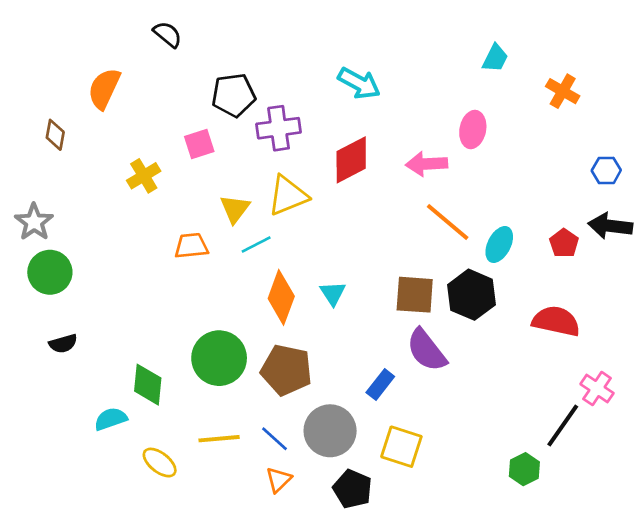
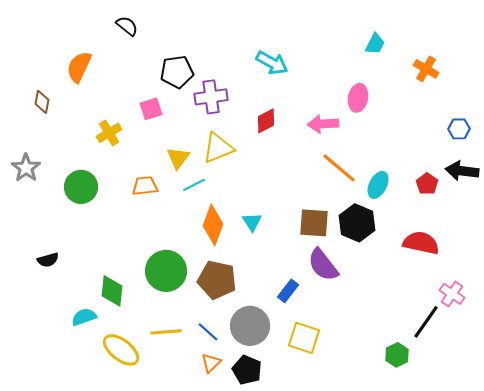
red diamond: (351, 160) -> (266, 121), size x0.7
green circle: (50, 272) -> (81, 187), moved
yellow ellipse: (160, 463) -> (121, 350), size x1.4
black pentagon: (353, 489) -> (247, 370), moved

